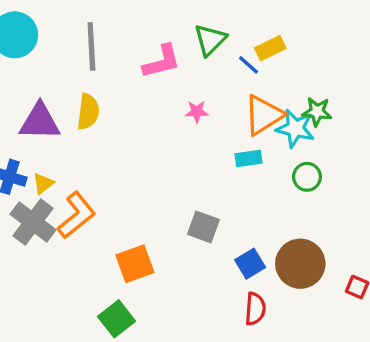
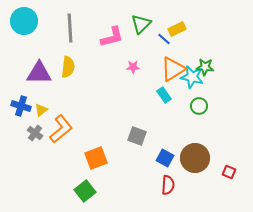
cyan rectangle: (249, 158) -> (164, 95), turned 63
gray cross: (33, 222) -> (35, 133), size x0.6
blue square: (250, 264) -> (165, 158), turned -30

